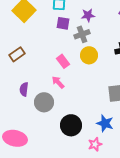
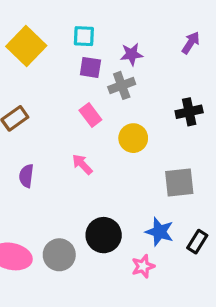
yellow circle: (89, 55) -> (133, 138), moved
pink rectangle: (63, 61) -> (90, 115), moved
gray circle: (44, 102) -> (59, 255), moved

